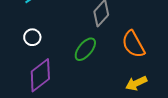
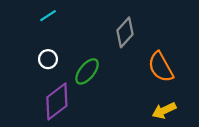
green ellipse: (85, 49) -> (87, 71), moved

